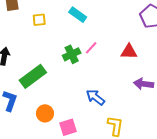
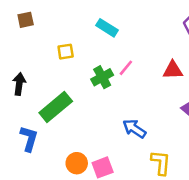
yellow square: (39, 20) -> (66, 52), moved
orange circle: (45, 113) -> (77, 163), moved

